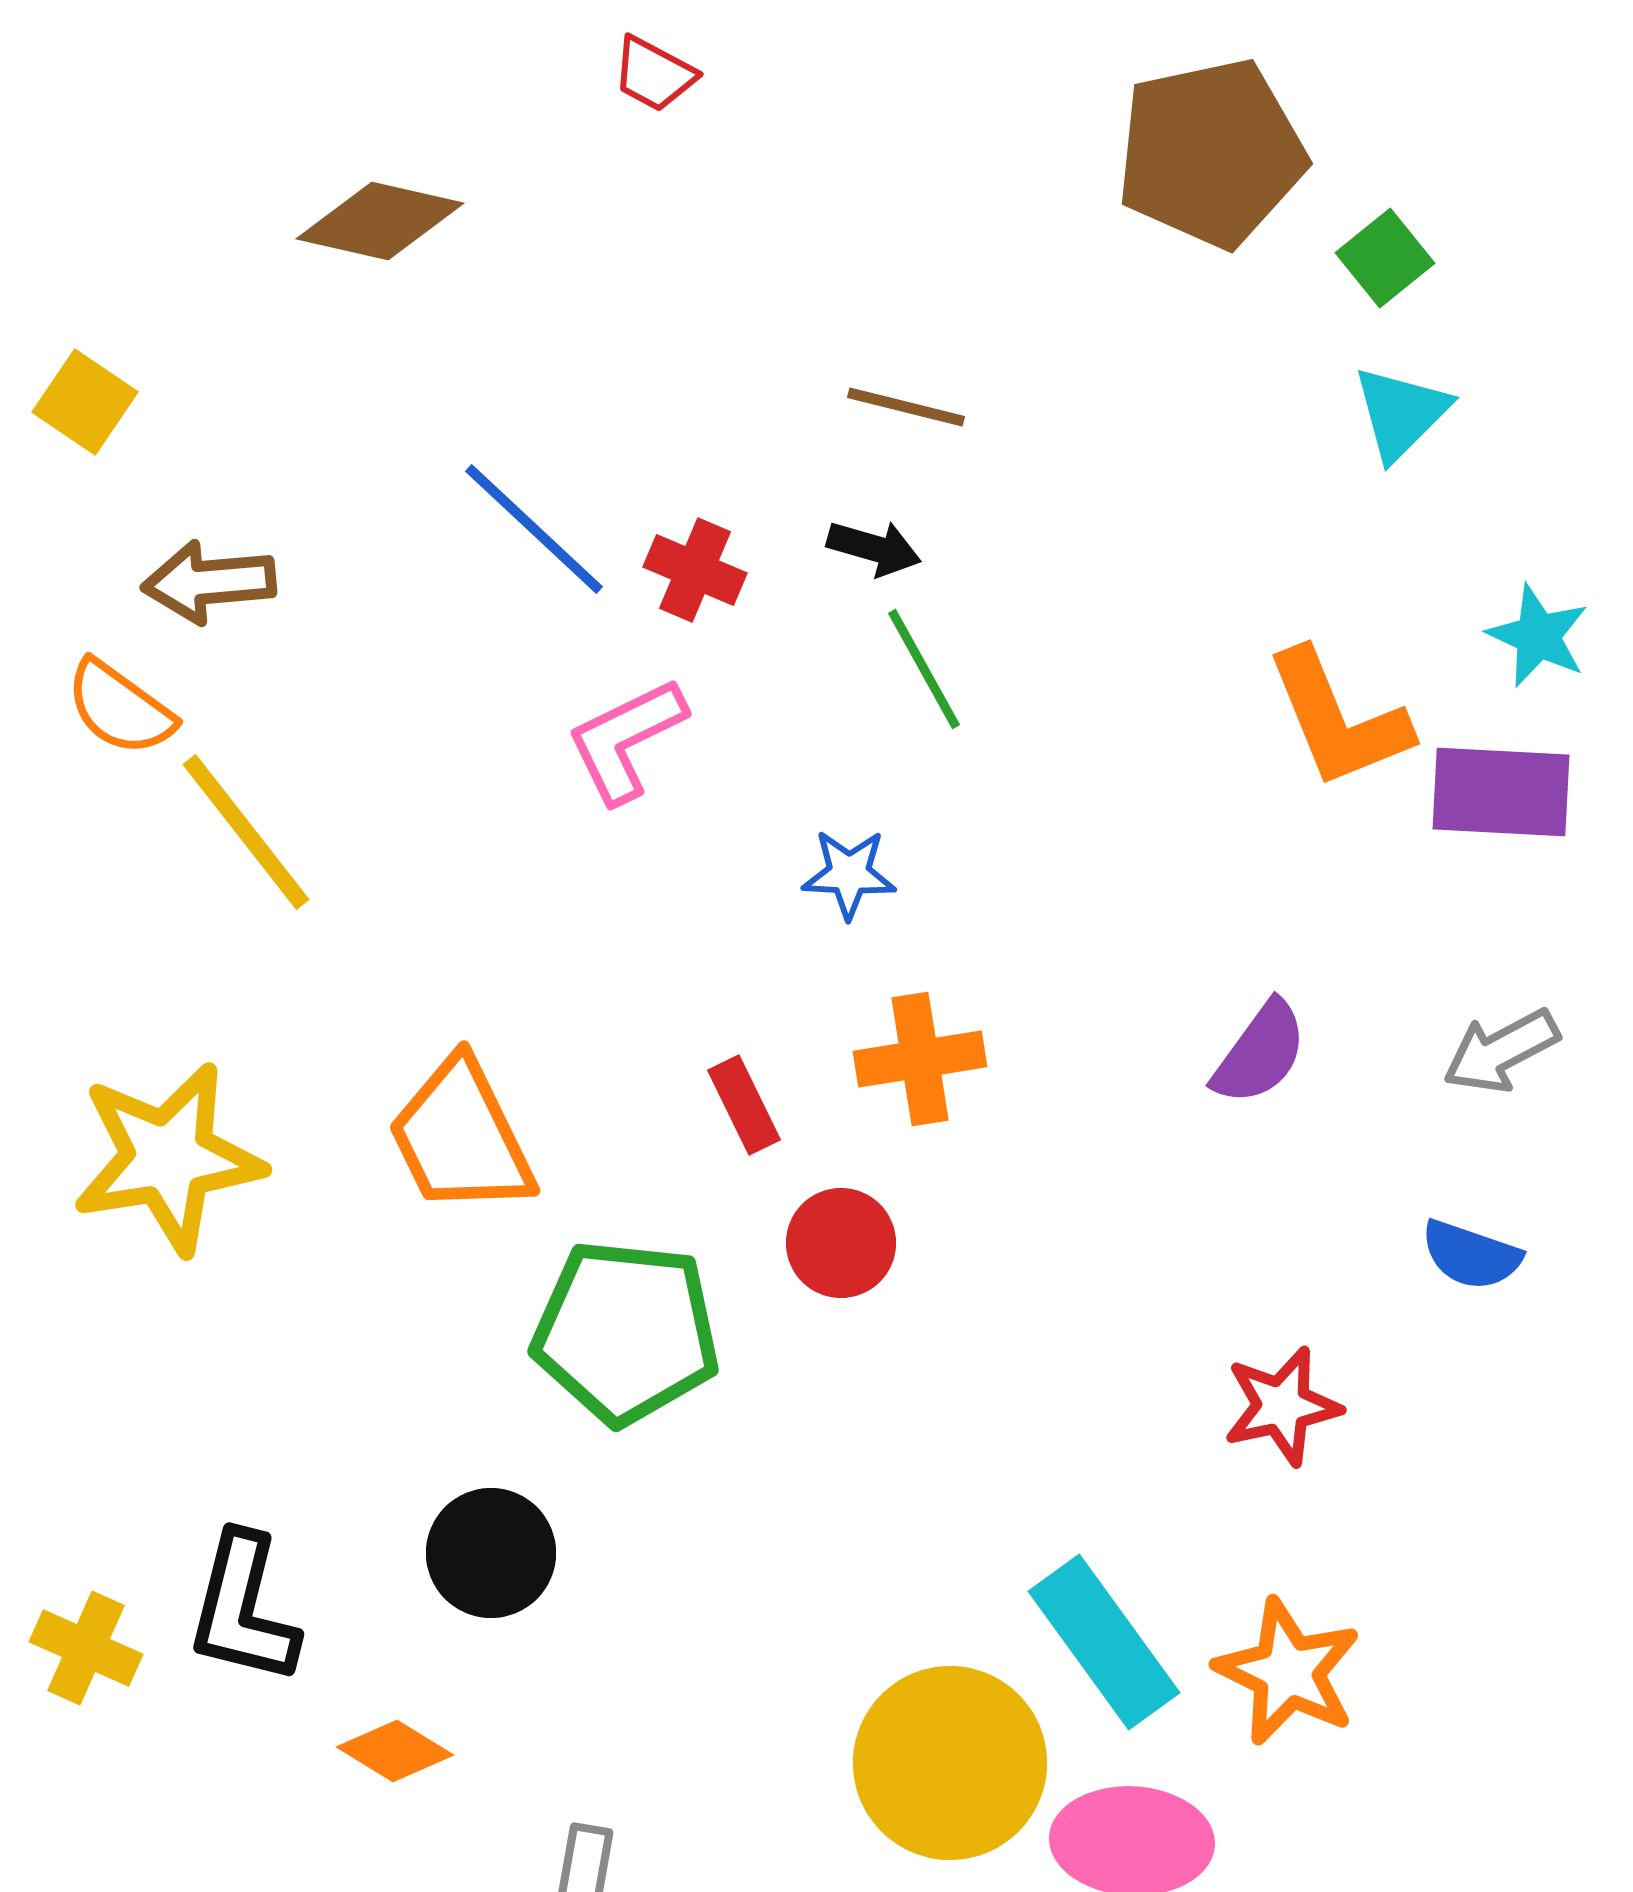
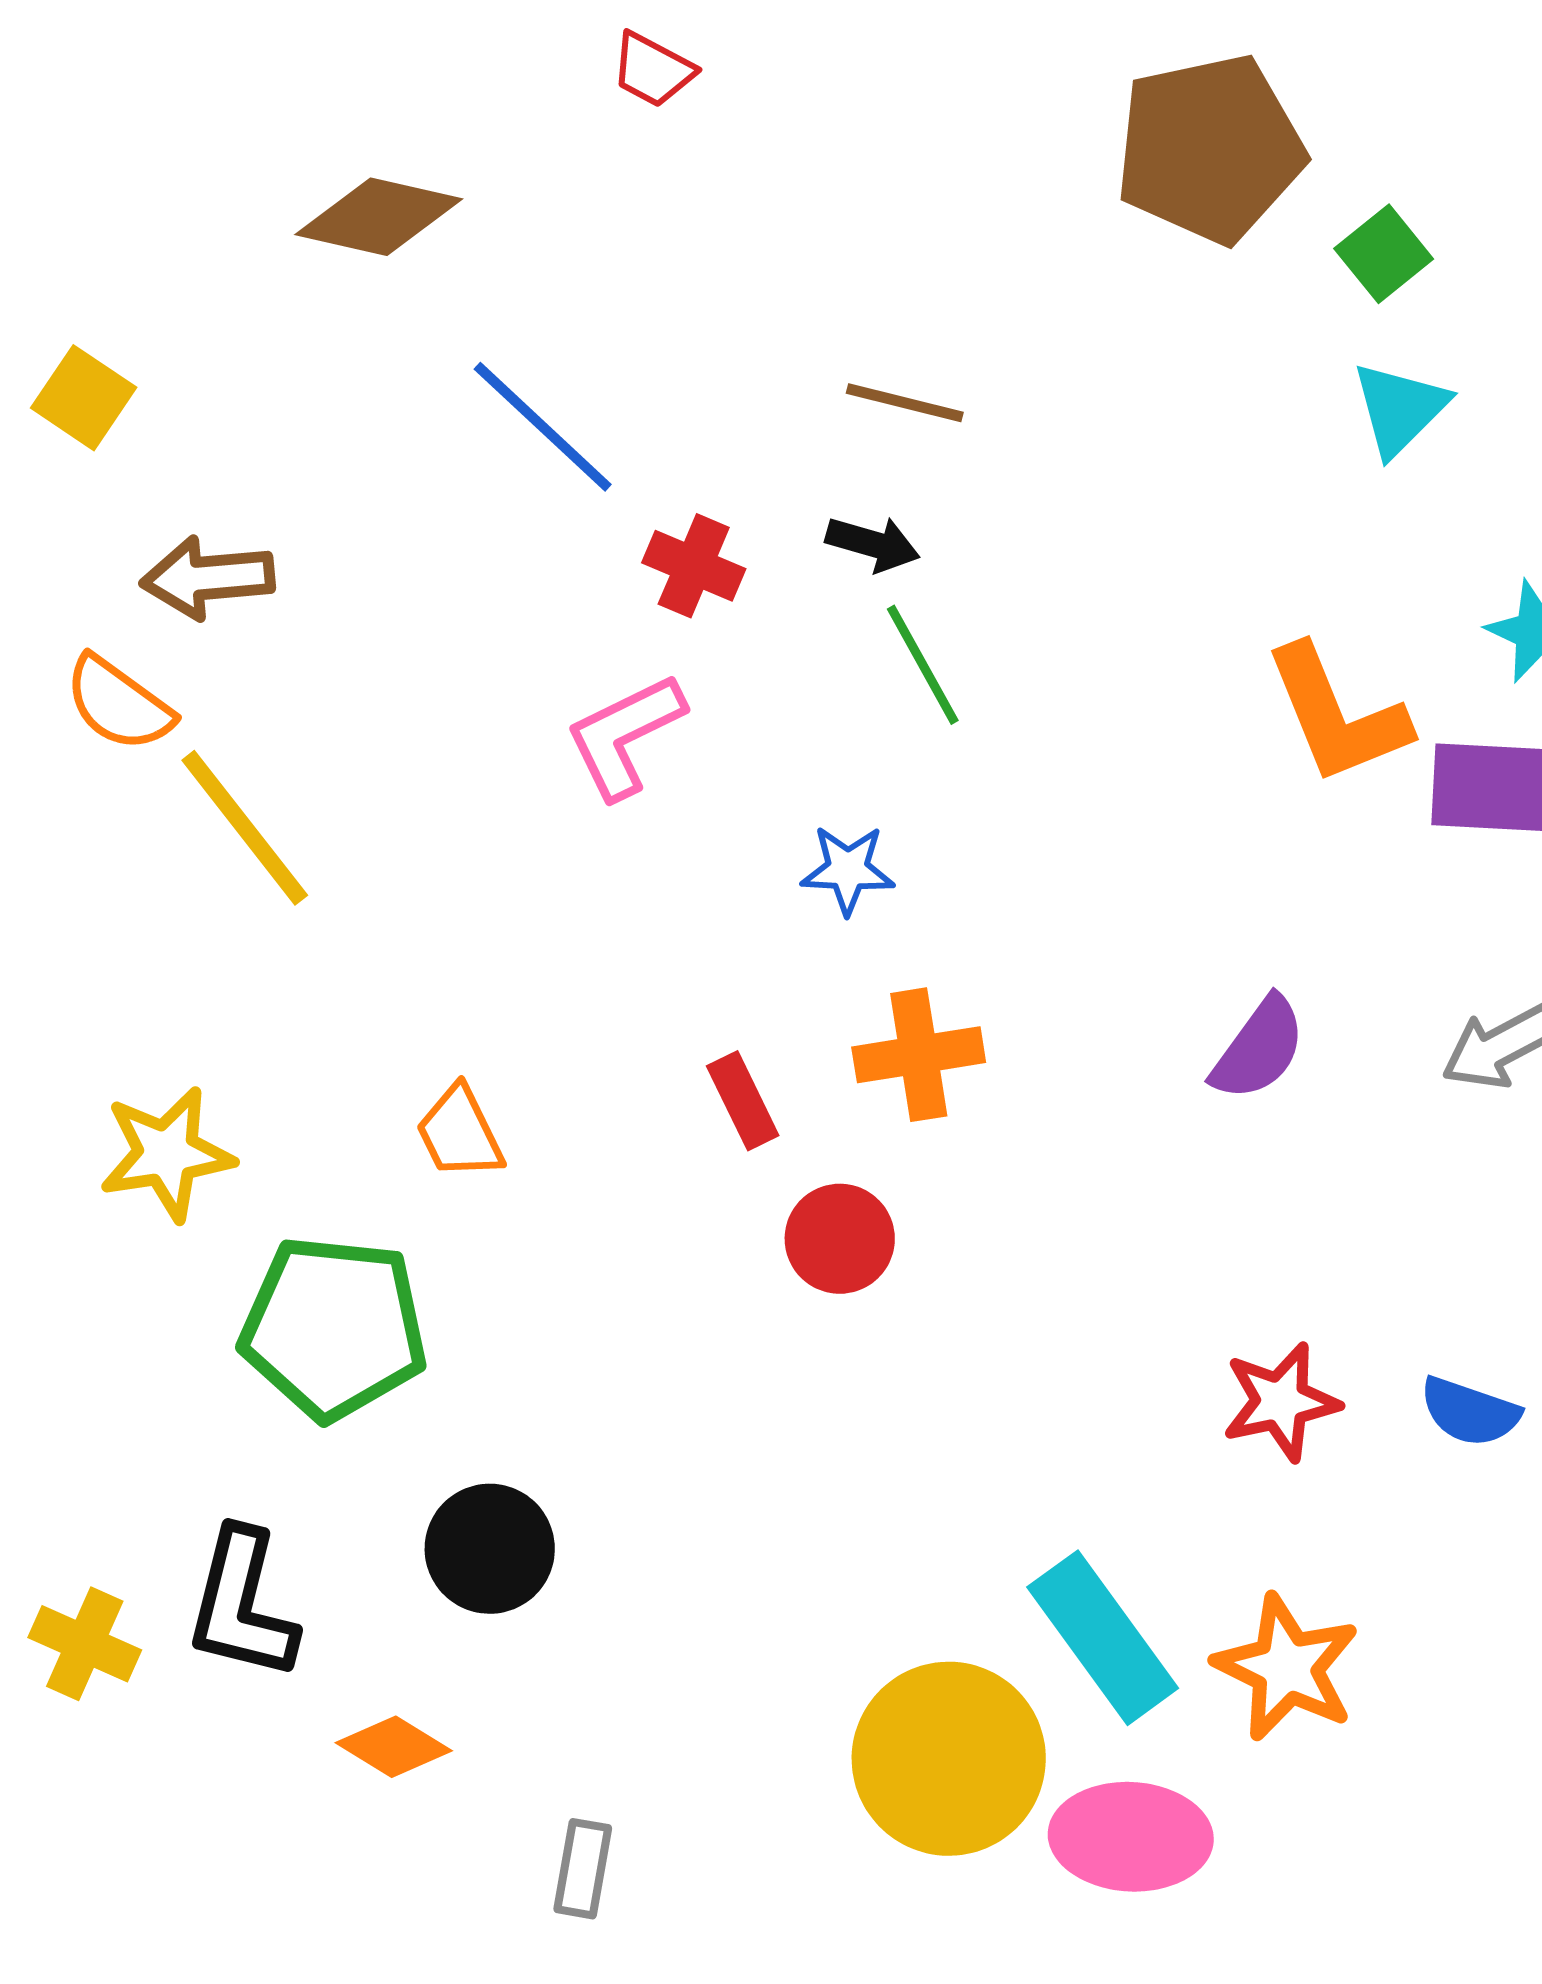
blue line: (534, 529) -> (543, 427), moved
orange trapezoid: (461, 1137) -> (460, 1133), size x0.6
yellow star: (168, 1158) -> (167, 1154), size x0.7
blue semicircle: (1471, 1255) -> (1470, 1412), moved
green pentagon: (626, 1332) -> (334, 1328), moved

